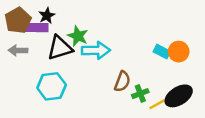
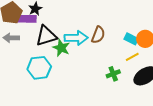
green star: (78, 36) -> (61, 48), moved
brown semicircle: (122, 82) -> (98, 35), moved
yellow line: (157, 104) -> (132, 57), moved

